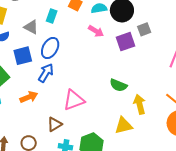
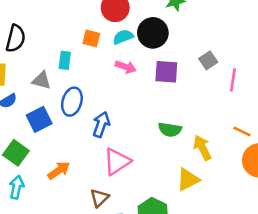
gray square: (144, 29) -> (208, 60), moved
purple square: (125, 42) -> (166, 72), turned 36
blue arrow: (46, 73) -> (101, 124), moved

